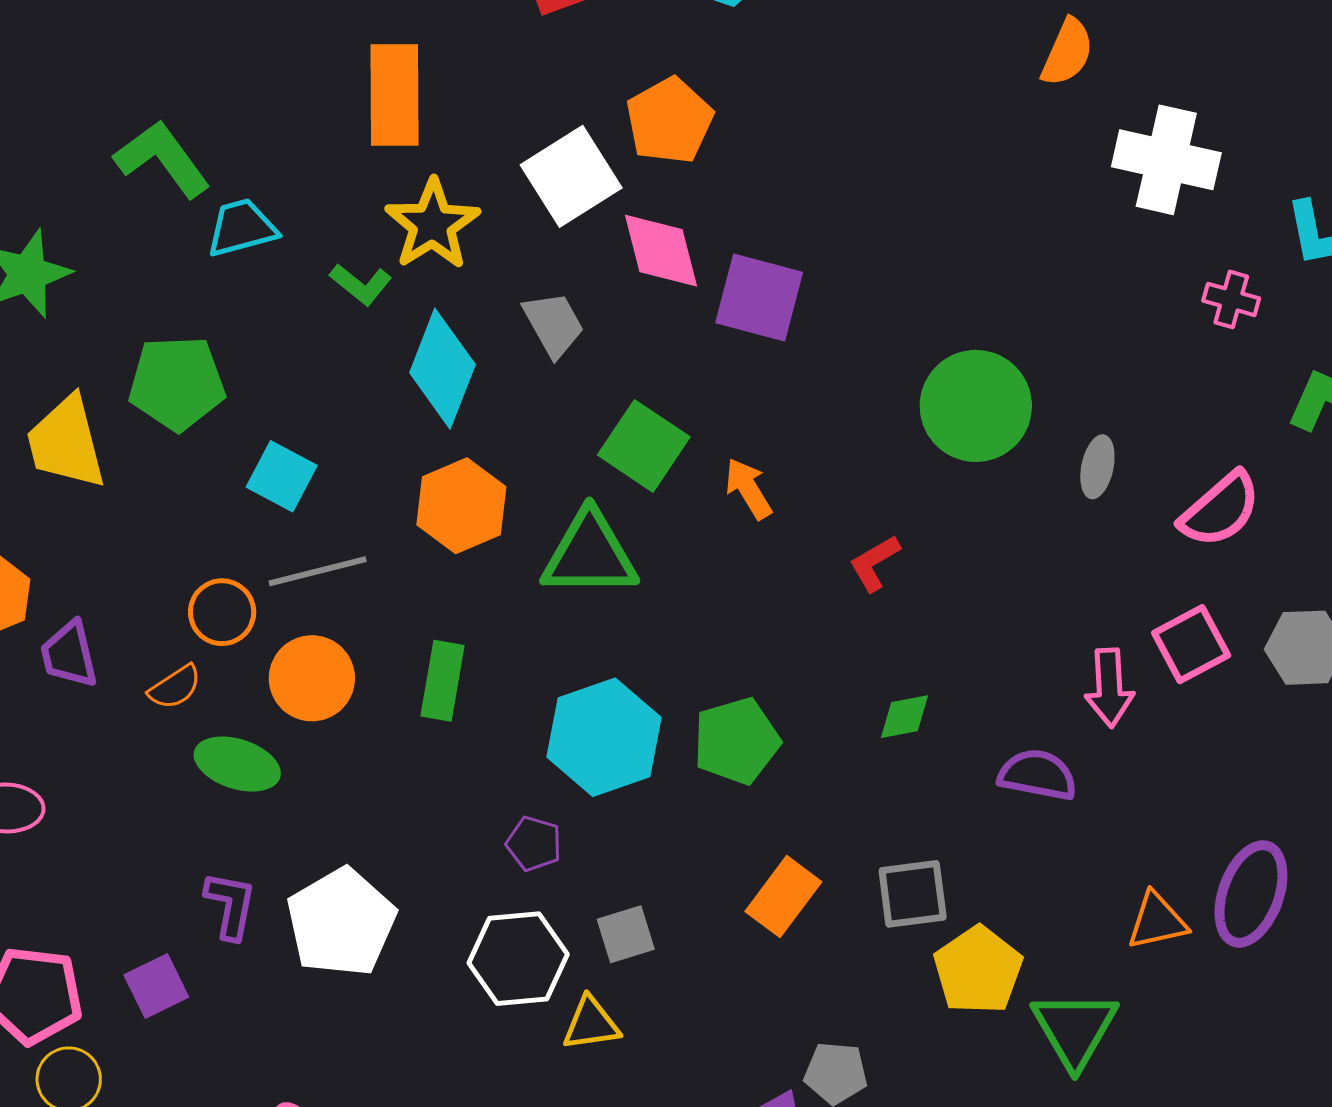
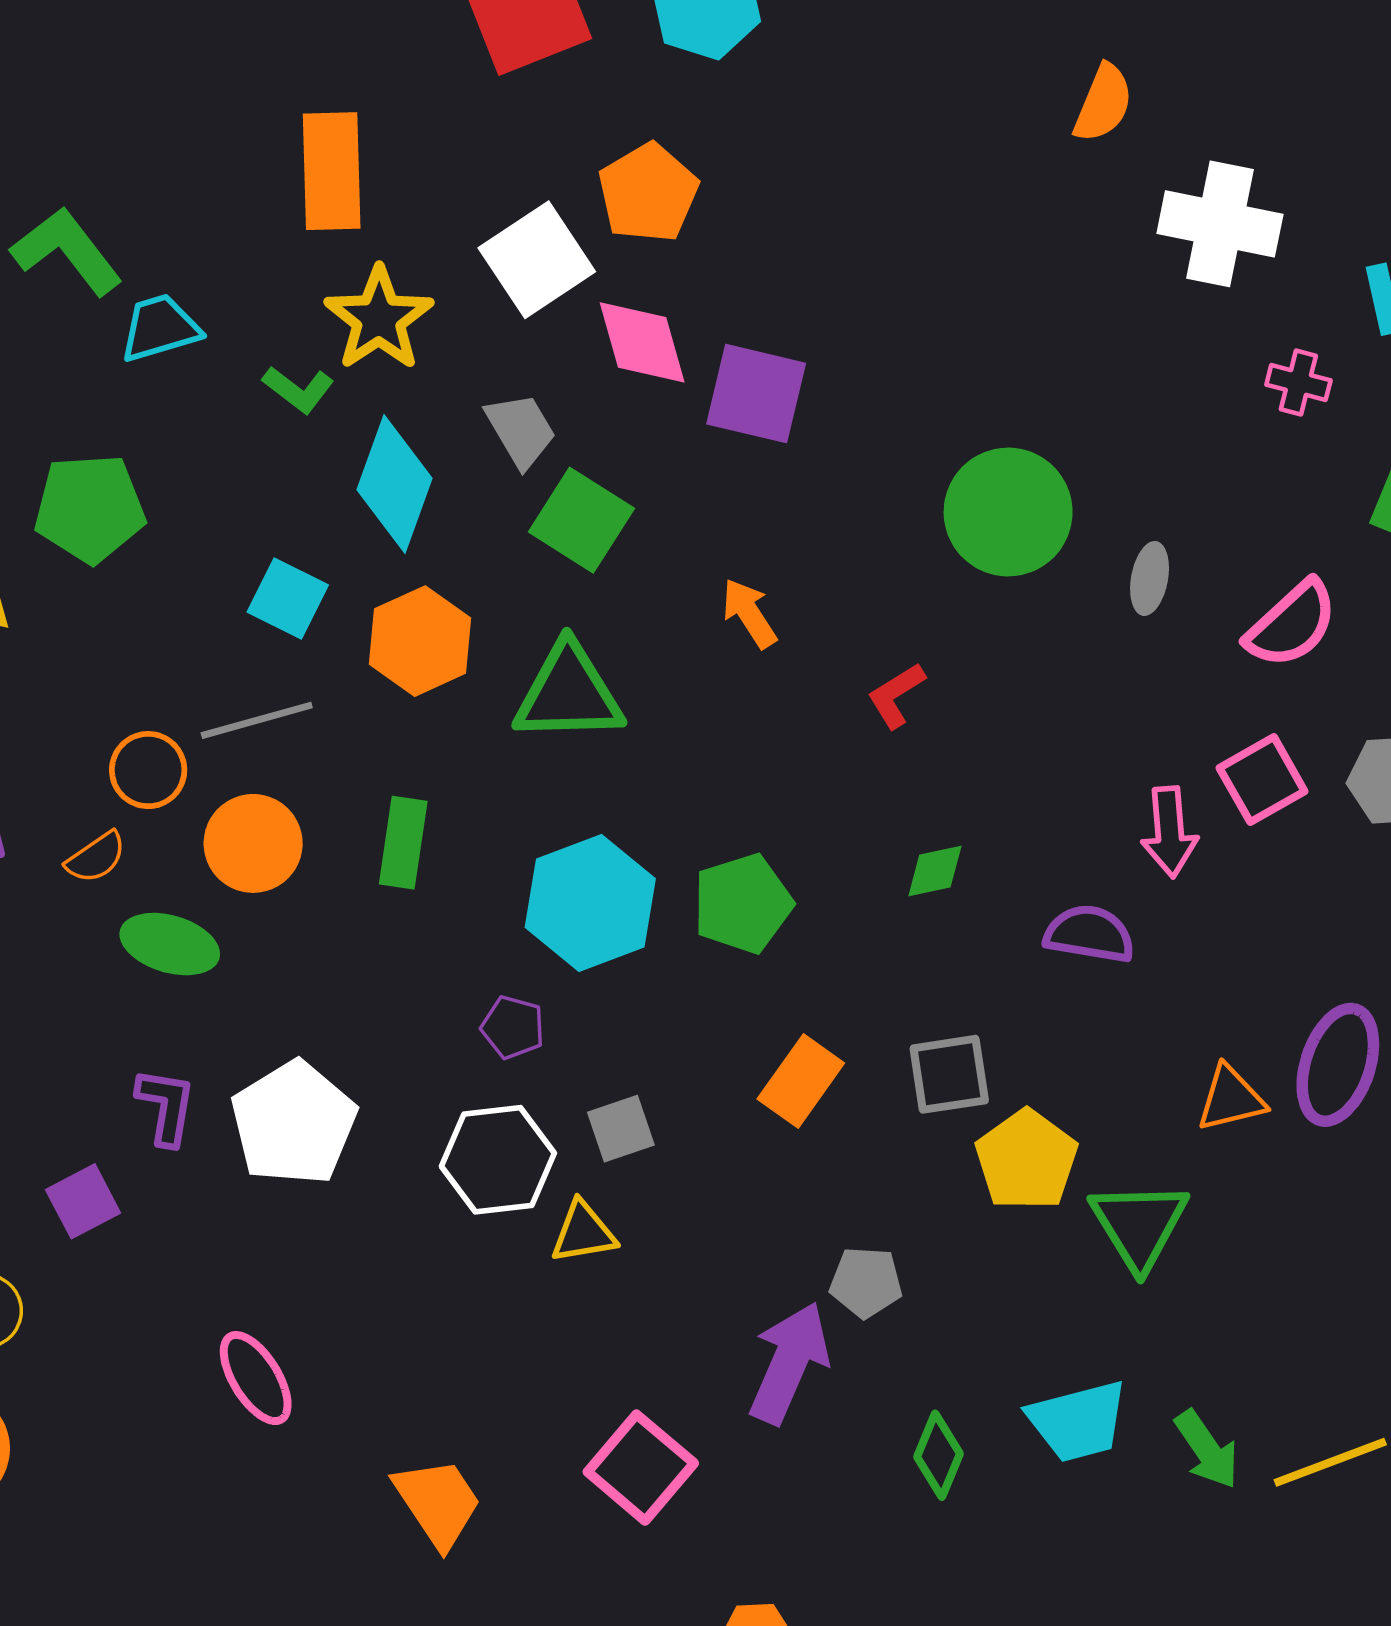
green square: (644, 446) -> (581, 520), moved
cyan square: (282, 476) -> (288, 599), moved

